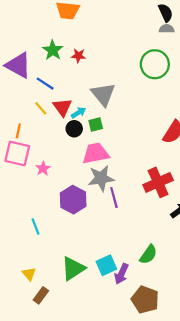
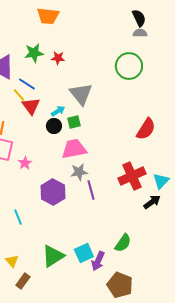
green star: (53, 50) -> (34, 53), turned 30
red triangle: (62, 107) -> (31, 106), moved
yellow line: (41, 108) -> (19, 95), moved
gray star: (101, 178) -> (79, 172), size x0.7

